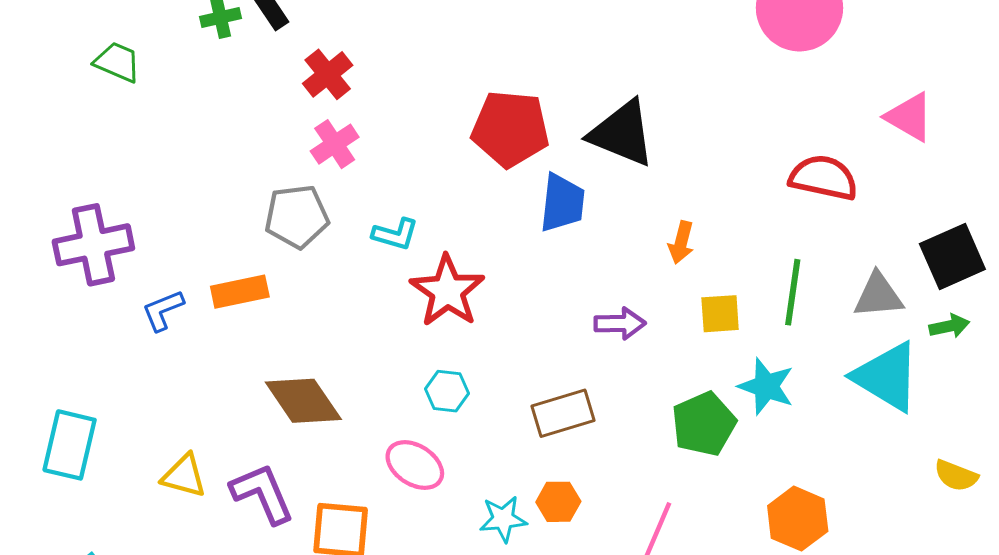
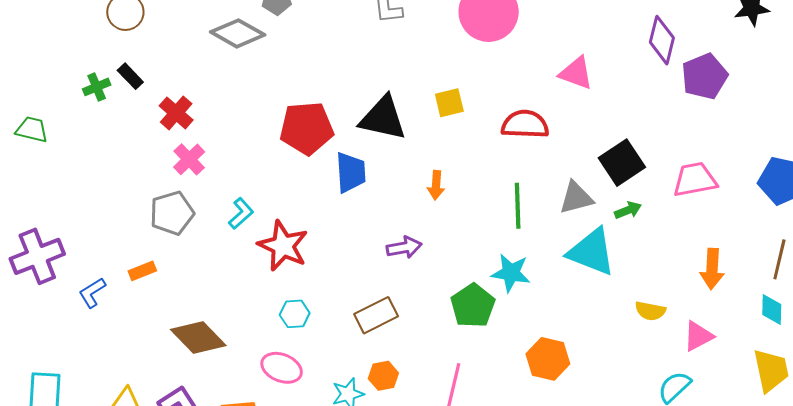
cyan L-shape: (395, 234) -> (241, 213), turned -48
orange rectangle: (240, 292) -> (142, 271), size x0.7
yellow square: (720, 314) -> (449, 103), moved

